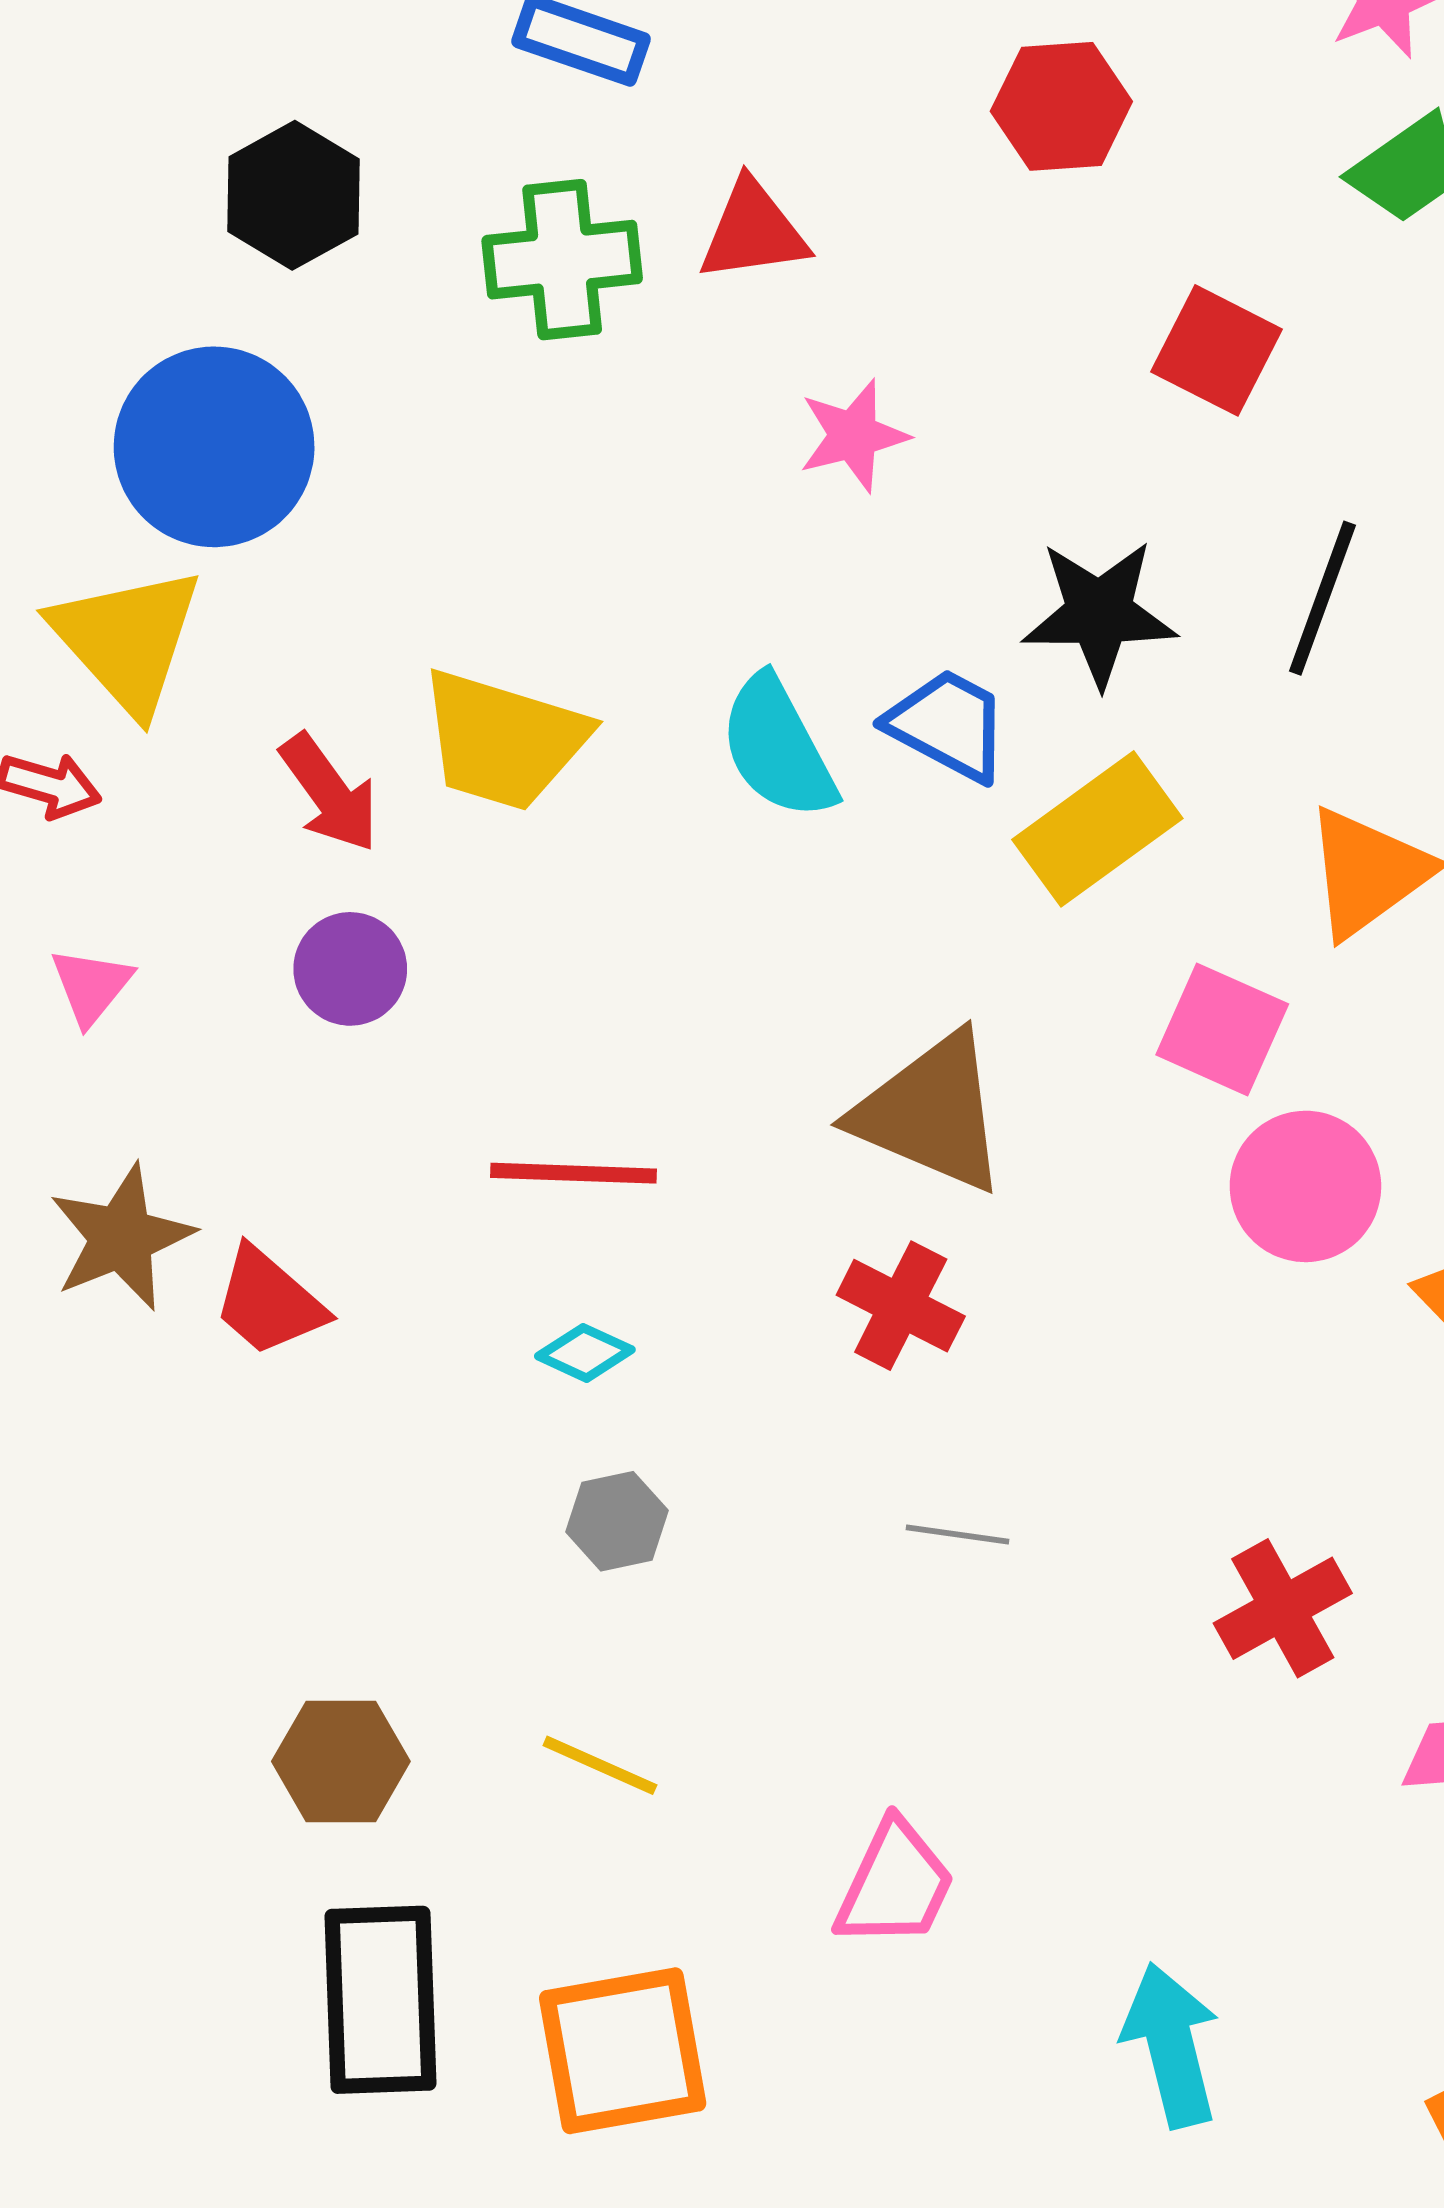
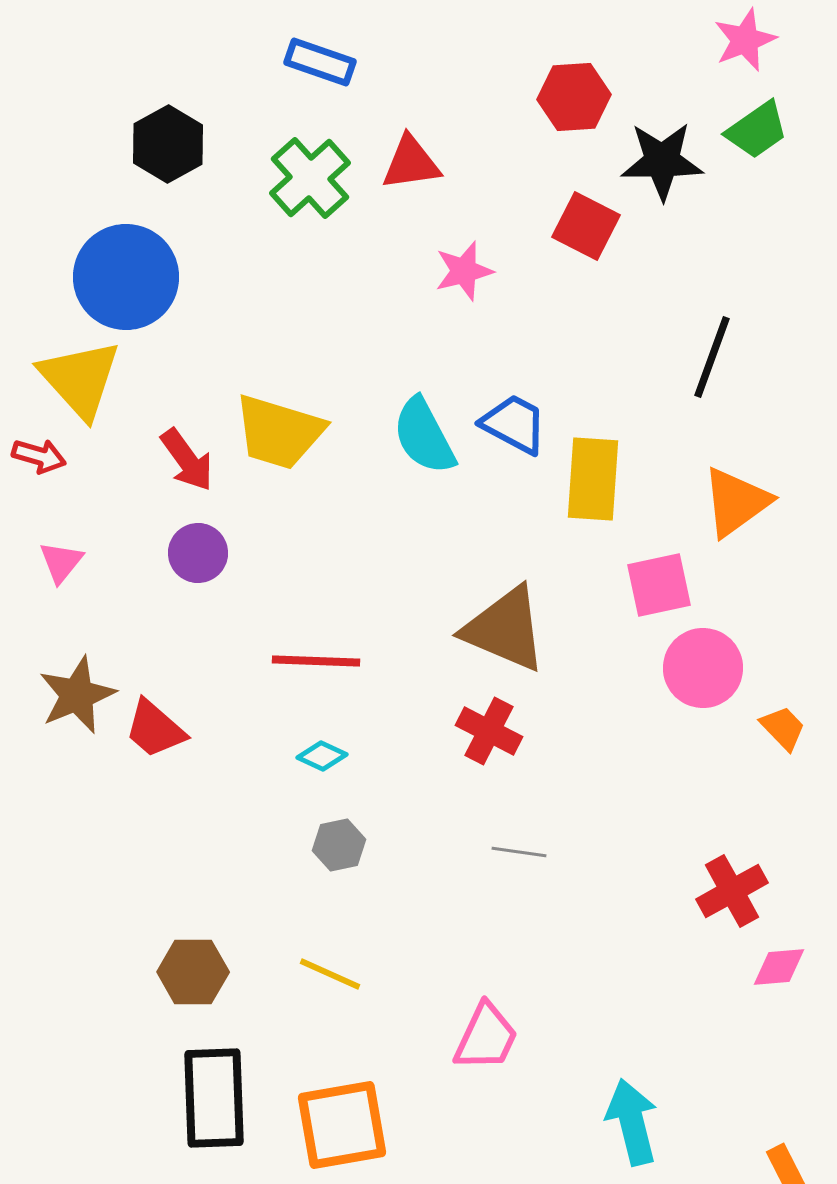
green cross: (562, 260) -> (310, 178), turned -36
red square: (1217, 350) -> (586, 226), moved
black star: (1099, 613) -> (662, 161), moved
yellow rectangle: (1097, 829) -> (593, 479), turned -50
pink square: (1222, 1029) -> (659, 585), turned -36
red cross: (1283, 1608) -> (732, 891), moved

